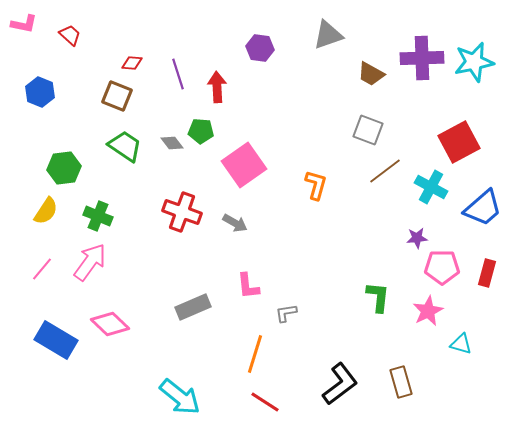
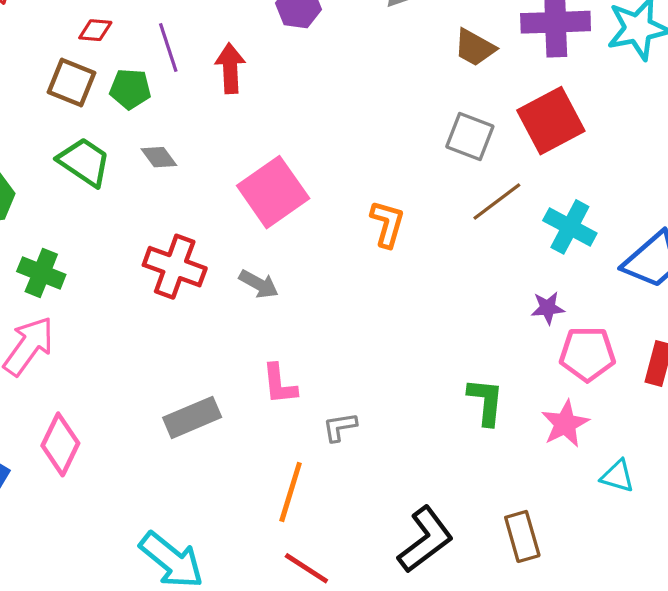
green pentagon: (201, 131) -> (130, 89), moved
red square: (459, 142) -> (551, 121), moved
pink diamond: (110, 324) -> (60, 444), turned 72

